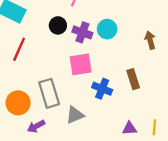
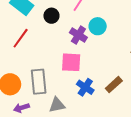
black circle: (58, 25) -> (51, 16), moved
cyan circle: (107, 29) -> (98, 26), moved
brown rectangle: (133, 79) -> (114, 85), turned 54

